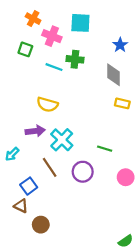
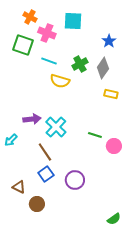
green square: (25, 49) -> (23, 45), size x1.5
green cross: (75, 59) -> (80, 64), moved, turned -35
gray diamond: (113, 75) -> (103, 68), turned 35
yellow semicircle: (47, 105) -> (60, 81), moved
purple circle: (83, 172) -> (75, 180), moved
pink circle: (126, 177) -> (114, 146), moved
blue square: (29, 186) -> (46, 174), moved

